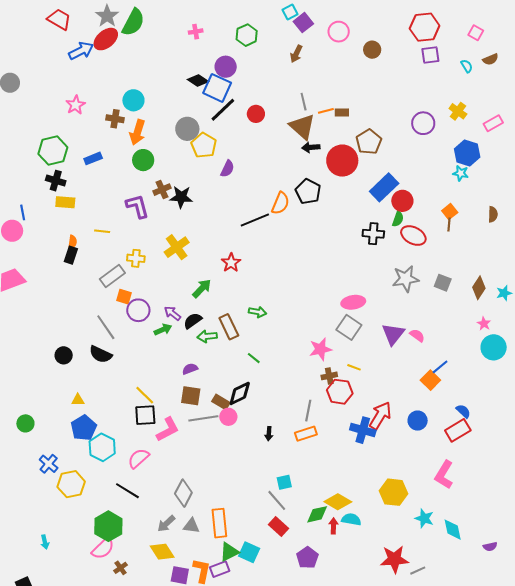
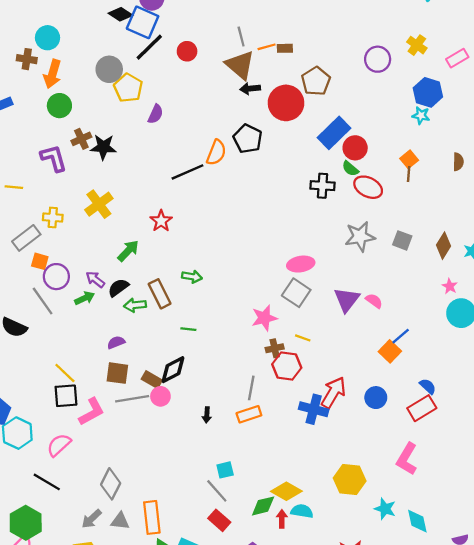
green semicircle: (398, 219) -> (350, 169), turned 112
gray line: (106, 327) -> (43, 301), moved
green line: (254, 358) -> (188, 329), turned -32

